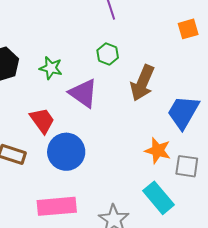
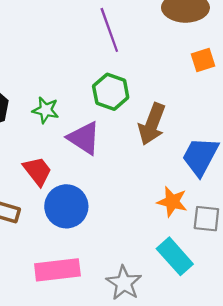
green hexagon: (108, 54) -> (111, 92), size x1.4

